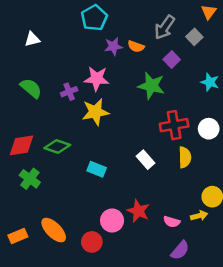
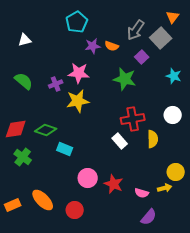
gray square: (194, 37) -> (161, 38), size x1.5
red cross: (174, 125) -> (133, 119), moved
cyan rectangle: (97, 169) -> (65, 149), moved
pink circle: (112, 220) -> (88, 178), moved

